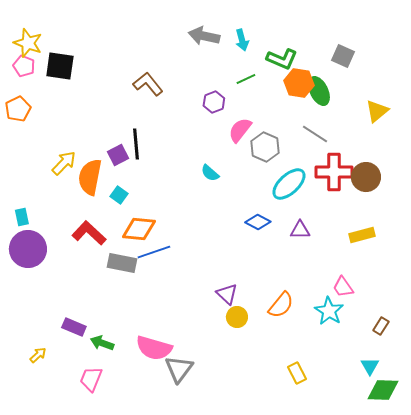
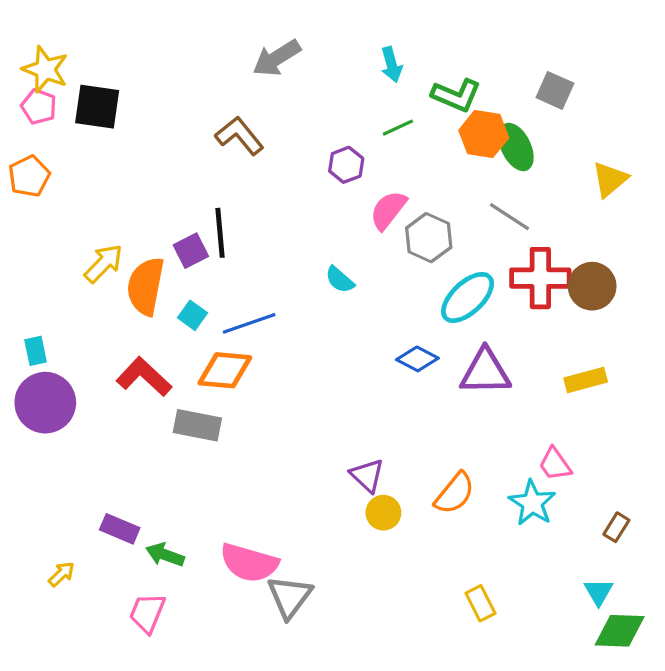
gray arrow: (204, 36) -> (277, 58), moved, turned -44
purple triangle: (300, 230) -> (485, 372), size x1.6
blue line: (154, 252) -> (249, 323), moved

